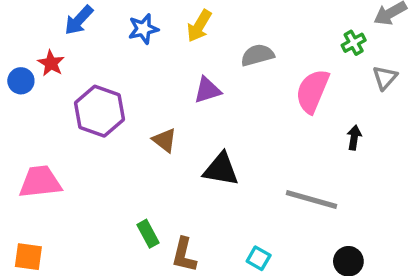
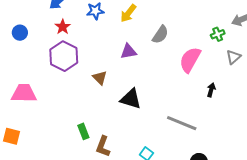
gray semicircle: (257, 55) -> (160, 35), turned 132
red star: (51, 63) -> (63, 27), moved

